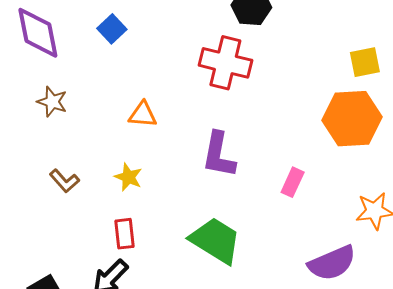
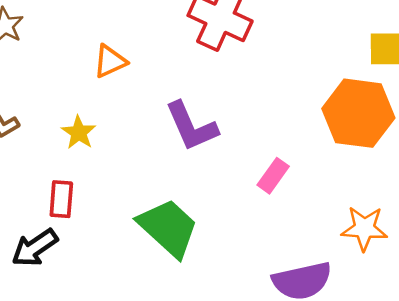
orange triangle: (143, 115) -> (110, 61), turned -40
purple L-shape: (219, 155) -> (191, 126), turned -45

